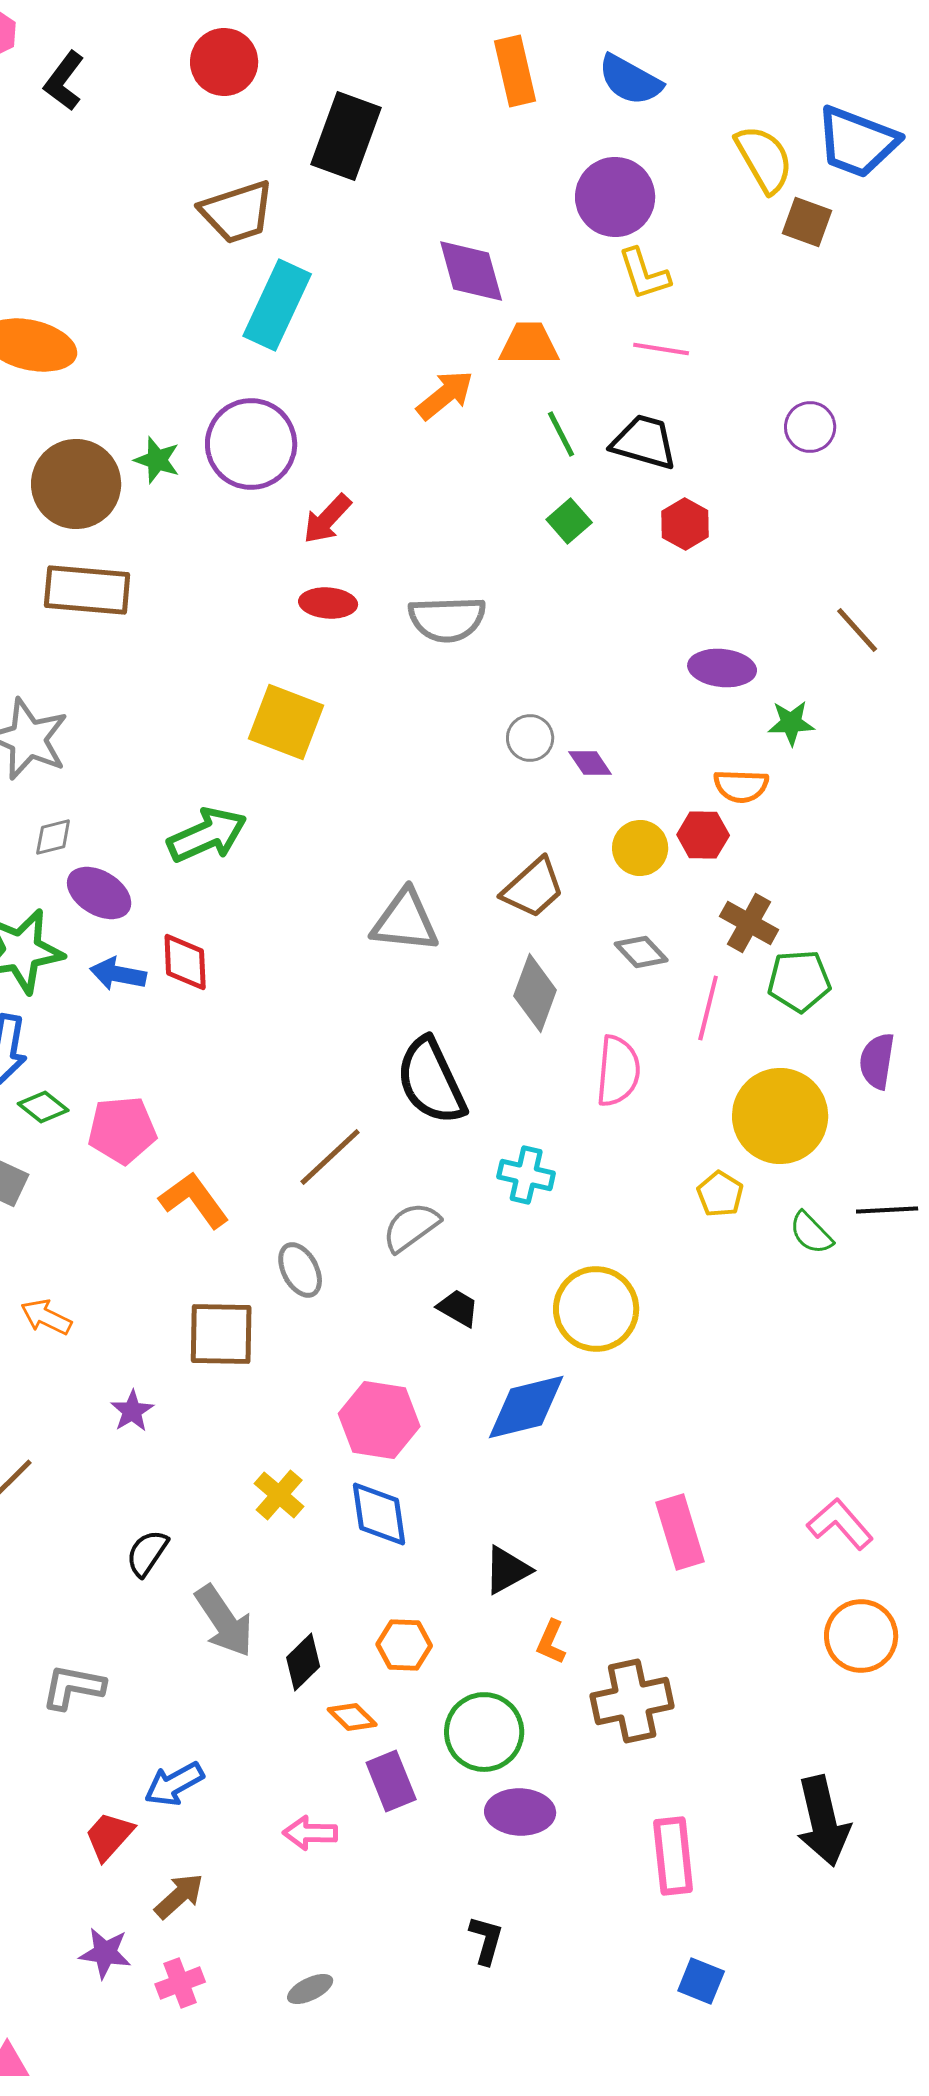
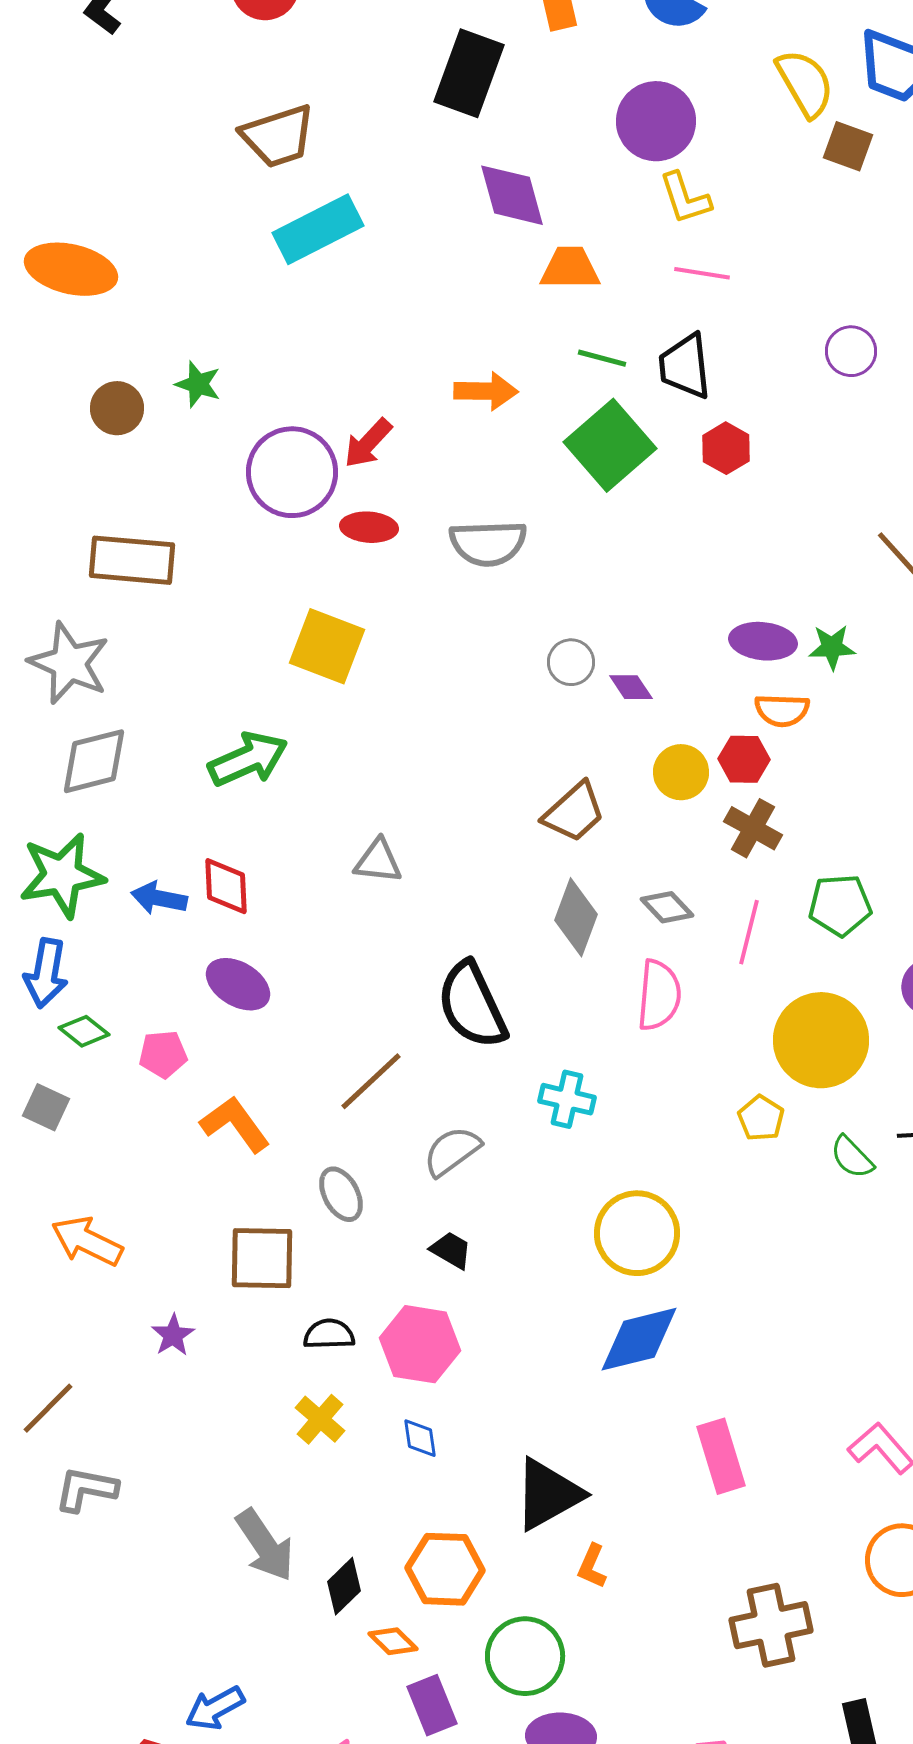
black rectangle: (346, 136) -> (469, 73), moved
cyan rectangle: (277, 305) -> (318, 229), turned 38
orange arrow: (445, 395) -> (486, 391), moved, turned 40
green line: (561, 434) -> (602, 358), turned -48
black trapezoid: (644, 442) -> (685, 366), turned -112
purple circle: (251, 444) -> (292, 472), moved
brown circle: (76, 484) -> (117, 408), size x0.6
green square: (569, 521) -> (610, 445), size x2.0
brown rectangle: (87, 590) -> (132, 560), moved
purple ellipse: (722, 668) -> (763, 641), moved
gray diamond: (53, 837) -> (94, 761), size x1.8
purple ellipse: (99, 893) -> (238, 984), moved
gray triangle: (405, 921) -> (378, 861), moved, size x0.7
brown cross: (749, 923) -> (753, 828), moved
gray diamond: (641, 952) -> (667, 907), moved
pink pentagon: (122, 1130) -> (163, 1054), size x0.7
black trapezoid: (458, 1308) -> (451, 1250), moved
orange arrow: (46, 1317) -> (87, 1241), size x1.4
blue diamond: (526, 1407) -> (639, 1339), moved
blue diamond: (379, 1514) -> (420, 1438), size x0.6
black semicircle: (147, 1553) -> (329, 1334), moved, turned 54
black triangle: (507, 1570) -> (548, 1494), size x1.5
orange hexagon: (404, 1645) -> (445, 1569), size x1.4
gray L-shape: (73, 1687) -> (86, 1489), moved
brown cross: (632, 1701) -> (771, 1625), moved

